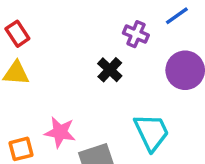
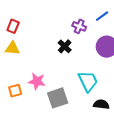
red rectangle: (17, 34) -> (13, 26), turned 56

